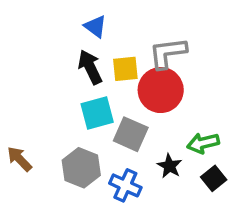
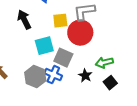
black arrow: (90, 67) -> (24, 20), moved
blue cross: (125, 185) -> (53, 75), moved

